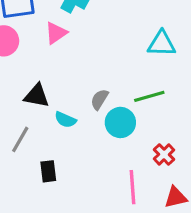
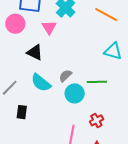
pink triangle: (56, 33) -> (49, 27), turned -42
black triangle: (37, 96) -> (35, 52), moved
cyan semicircle: (65, 120) -> (41, 83), size x1.5

